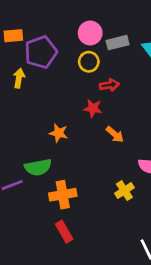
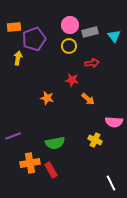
red arrow: (109, 85) -> (92, 63), moved
green semicircle: (38, 167) -> (55, 143), moved
yellow cross: (124, 191) -> (95, 140), turned -32
orange cross: (63, 195) -> (30, 163), moved

